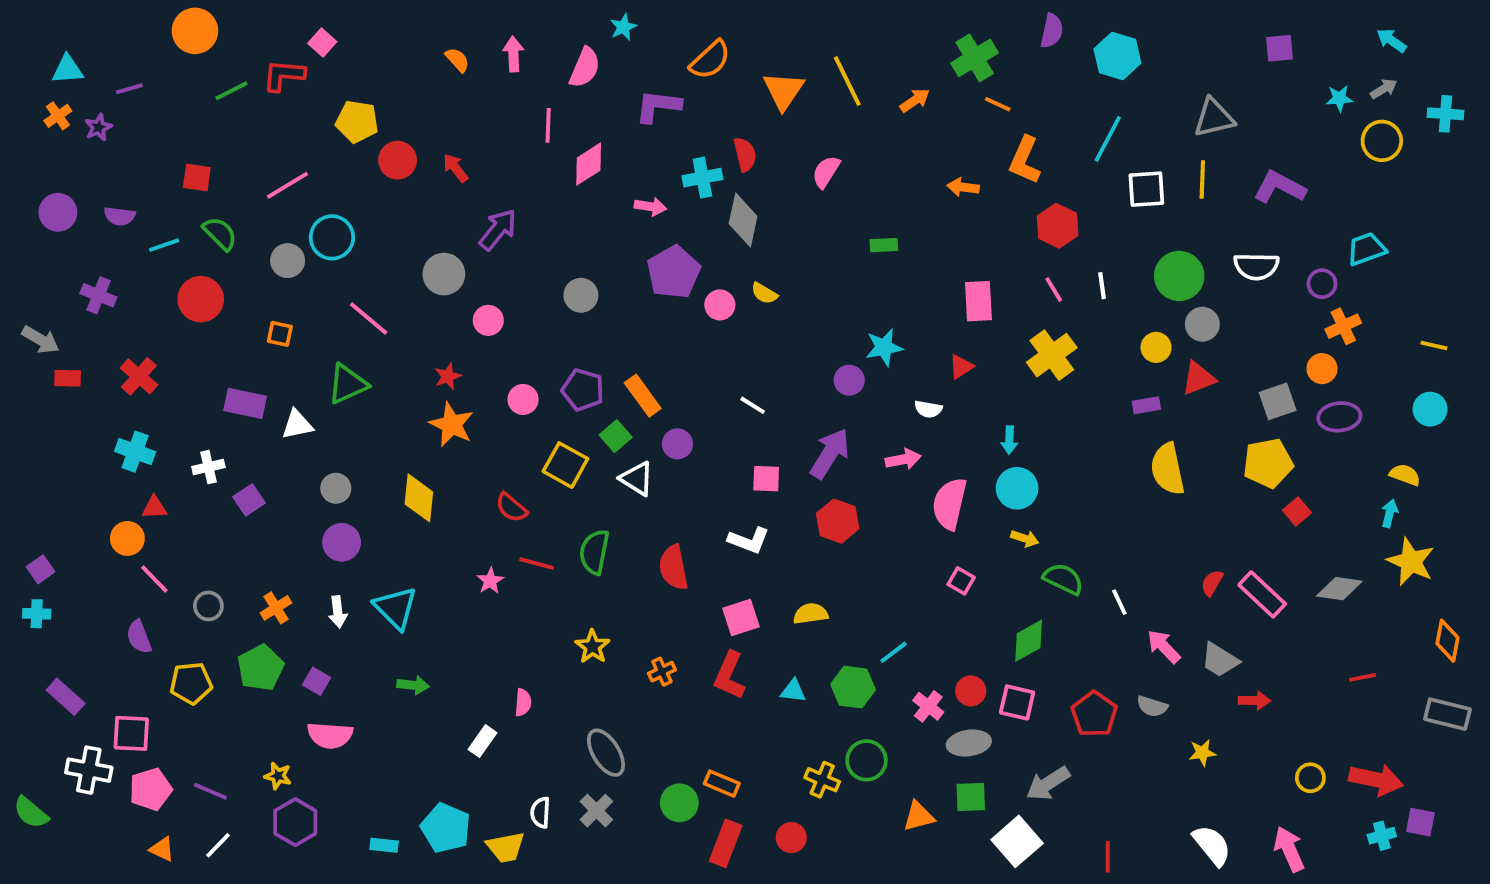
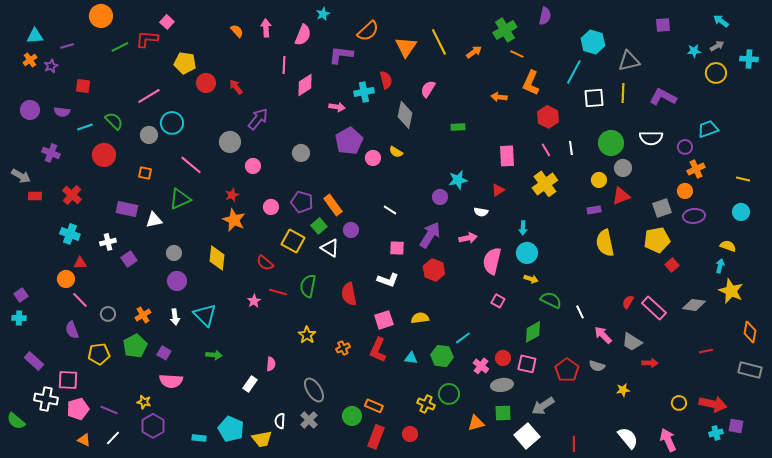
cyan hexagon: (1117, 56) -> (593, 42), moved
red square: (197, 178) -> (83, 86), moved
gray diamond: (743, 220) -> (405, 115), moved

